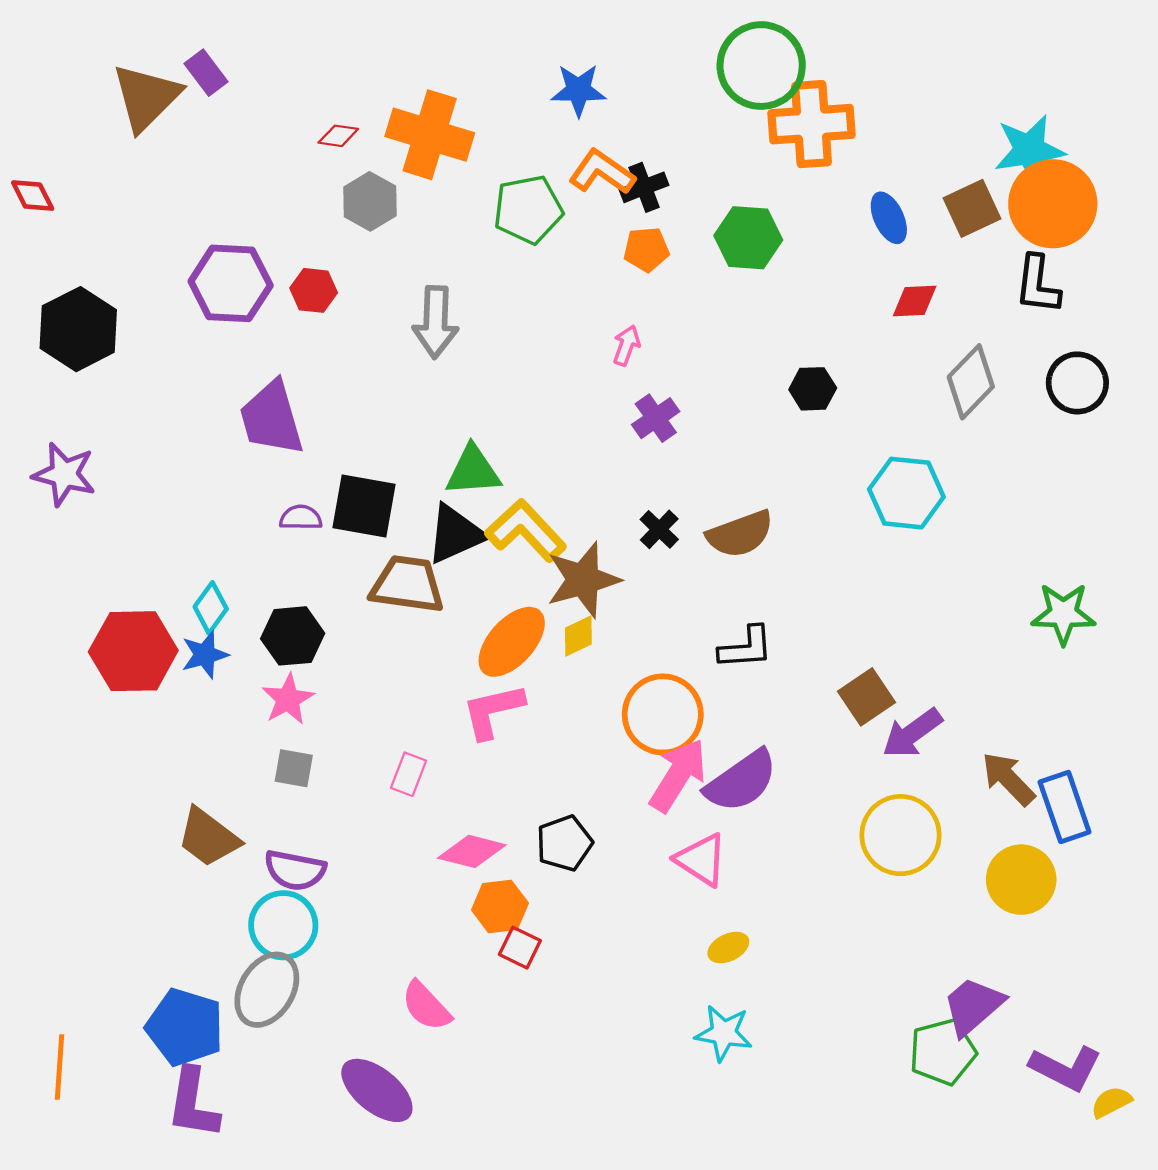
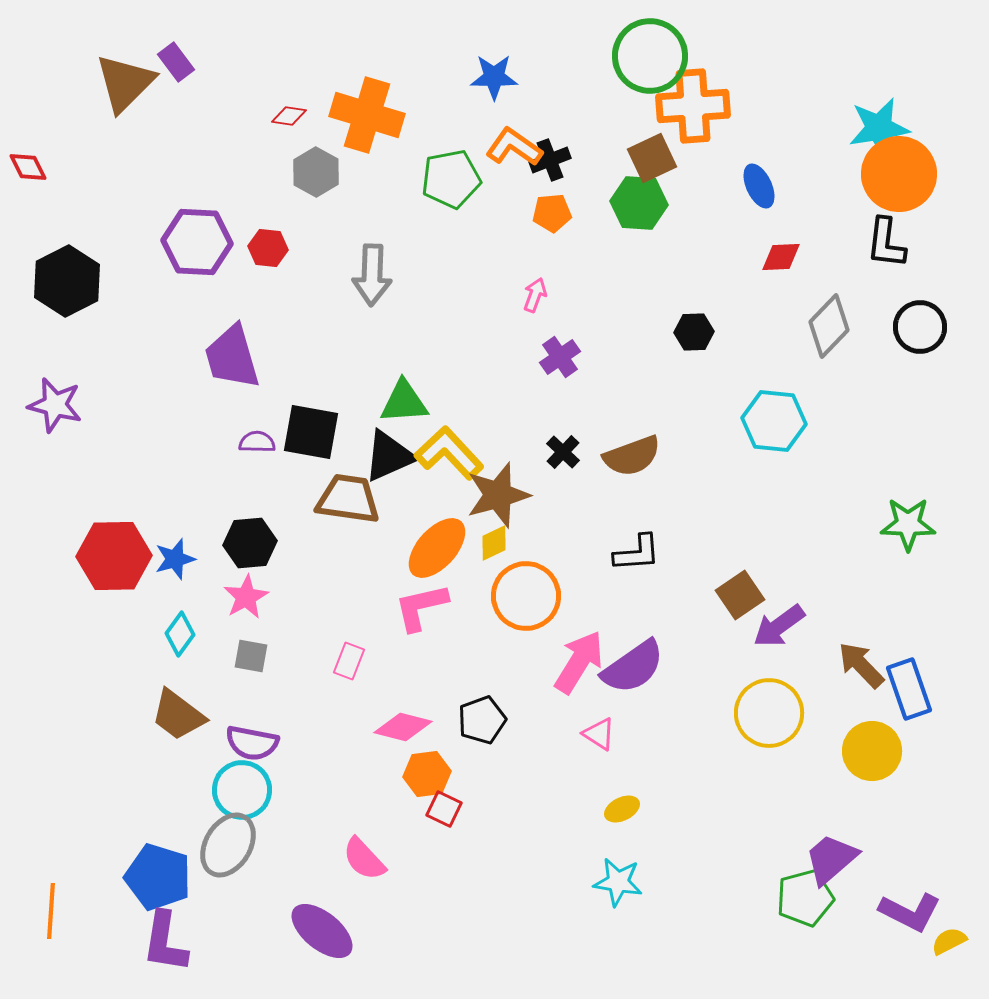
brown square: (972, 208) -> (652, 158), moved
cyan diamond: (211, 608) -> (180, 634), moved
orange circle: (663, 714) -> (526, 596), moved
pink triangle: (701, 860) -> (599, 734), size x0.7

